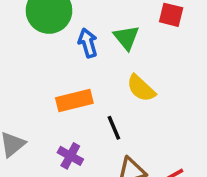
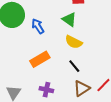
green triangle: (126, 37) -> (69, 19), moved
black line: (114, 128) -> (74, 66), moved

